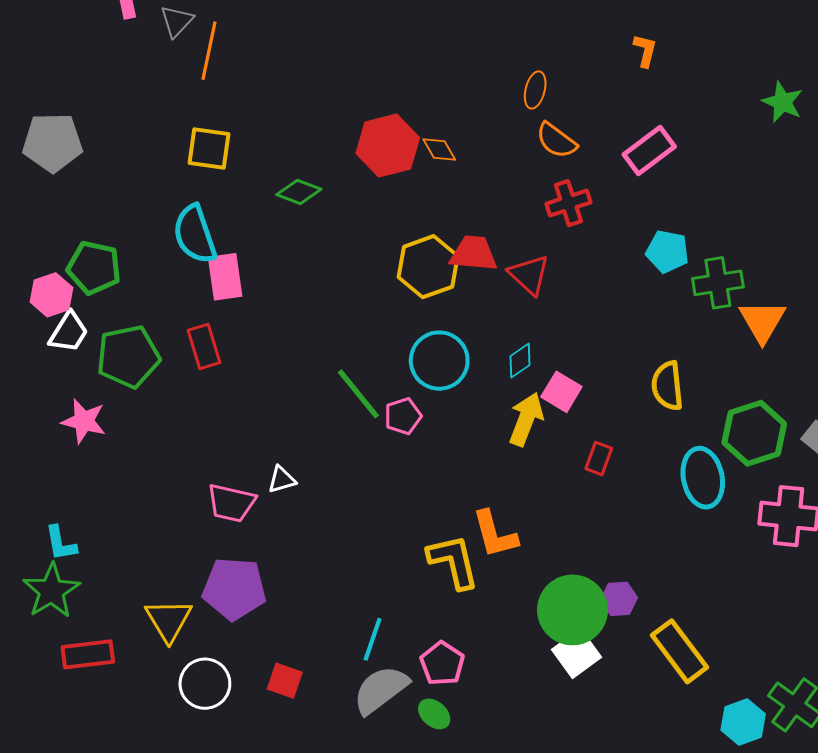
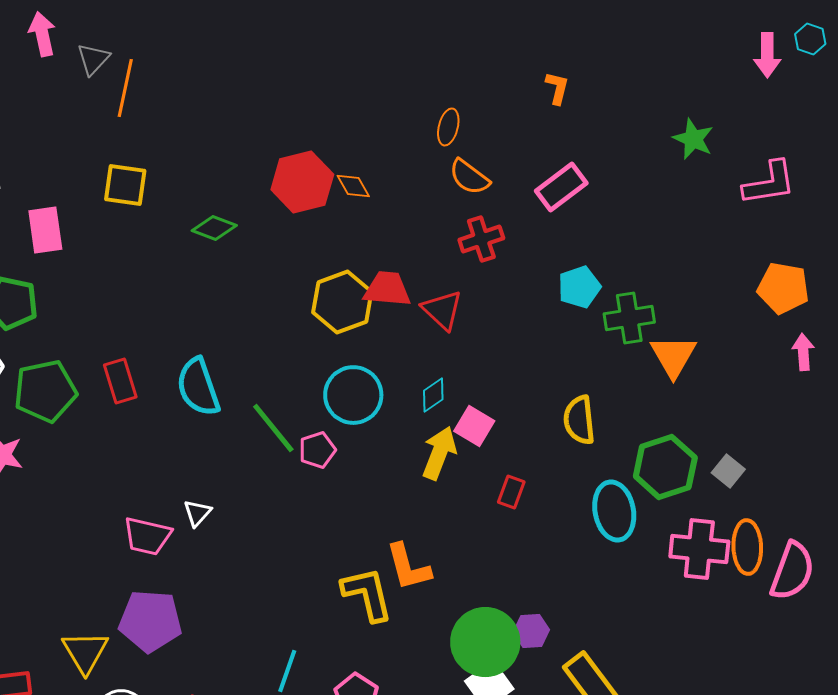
cyan semicircle: (195, 234) -> (198, 387), moved
cyan pentagon: (667, 252) -> (579, 287), turned -30
pink rectangle: (225, 277) -> (45, 230), moved
white triangle: (282, 480) -> (197, 513), turned -32

